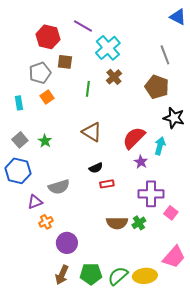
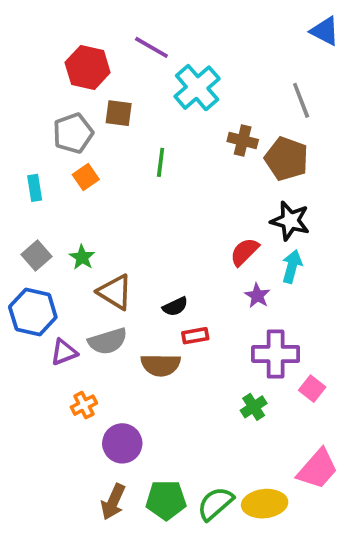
brown cross: (114, 77) -> (243, 141), moved, turned -35
black star: (174, 118) -> (290, 221), moved
brown triangle: (92, 132) -> (115, 292), moved
red semicircle: (134, 138) -> (245, 252), size x0.7
purple triangle: (35, 202) -> (64, 352), moved
brown semicircle: (117, 223) -> (161, 365), moved

